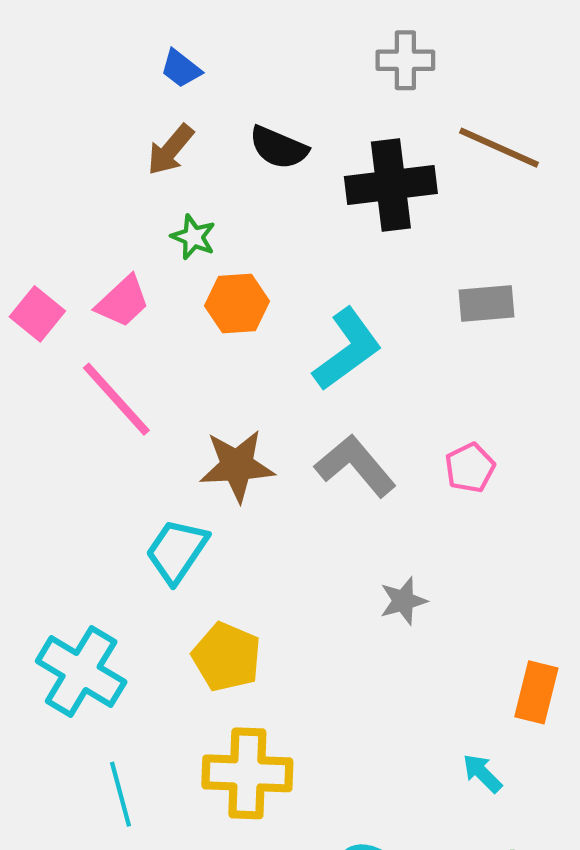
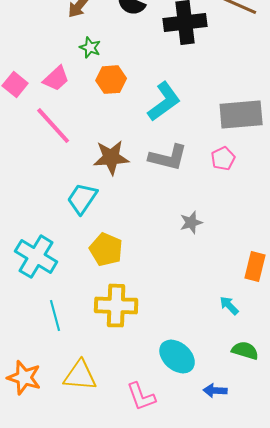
gray rectangle: (486, 304) -> (241, 115), moved, size x1.6
gray L-shape: (356, 466) -> (168, 158), turned 144

